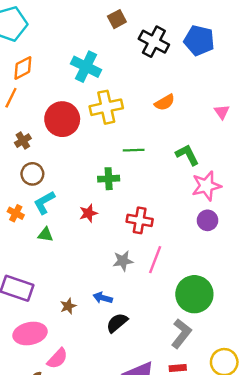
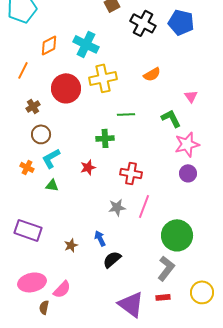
orange diamond: (23, 68) -> (49, 45), moved
pink triangle: (222, 112) -> (191, 96), moved
blue arrow: (103, 298) -> (100, 238), turned 49
pink ellipse: (30, 334) -> (32, 282), moved

